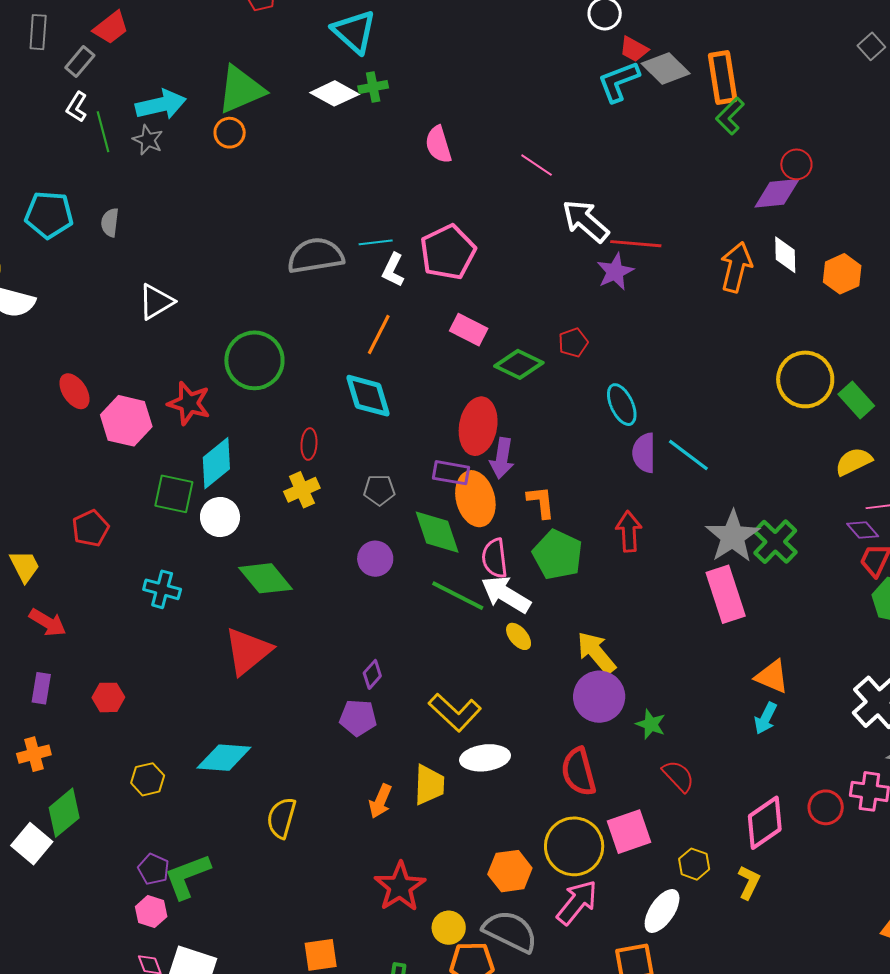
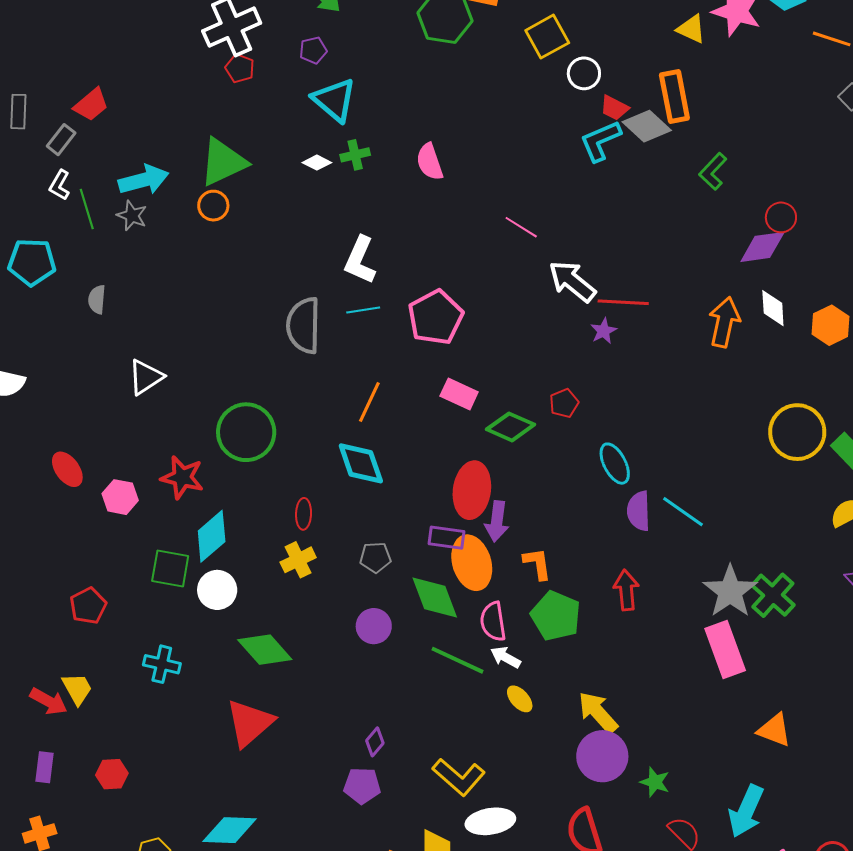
orange rectangle: (723, 78) -> (674, 97), moved
white diamond: (335, 93) -> (317, 163), size x0.6
pink semicircle: (438, 145) -> (430, 162), moved
cyan pentagon: (49, 215) -> (32, 262), moved
gray semicircle: (316, 256) -> (304, 325), turned -78
white L-shape: (393, 270) -> (360, 260), moved, size x1.4
purple star: (615, 272) -> (603, 331), size x0.7
pink hexagon: (126, 421) -> (120, 497), size x0.7
yellow trapezoid: (25, 566) -> (77, 689), moved
white arrow: (506, 594) -> (506, 657), size x0.6
cyan arrow: (766, 718) -> (746, 811), moved, size x1.6

